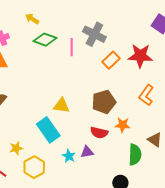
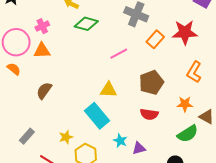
pink line: (72, 47) -> (119, 54), moved, turned 66
orange star: (123, 125) -> (185, 104), moved
purple triangle: (87, 152) -> (139, 148), moved
green semicircle: (135, 155) -> (188, 134), turned 60

